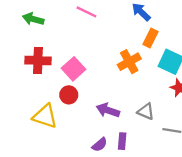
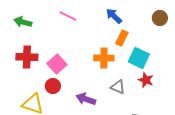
orange cross: (129, 62) -> (104, 58), turned 30
gray triangle: (146, 111) -> (118, 87), moved

